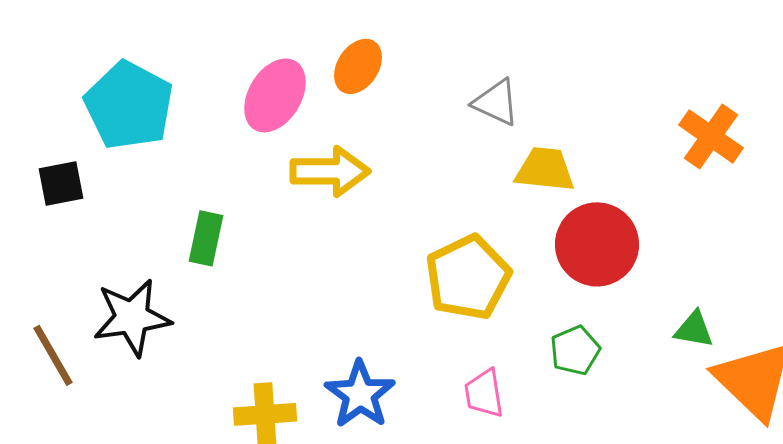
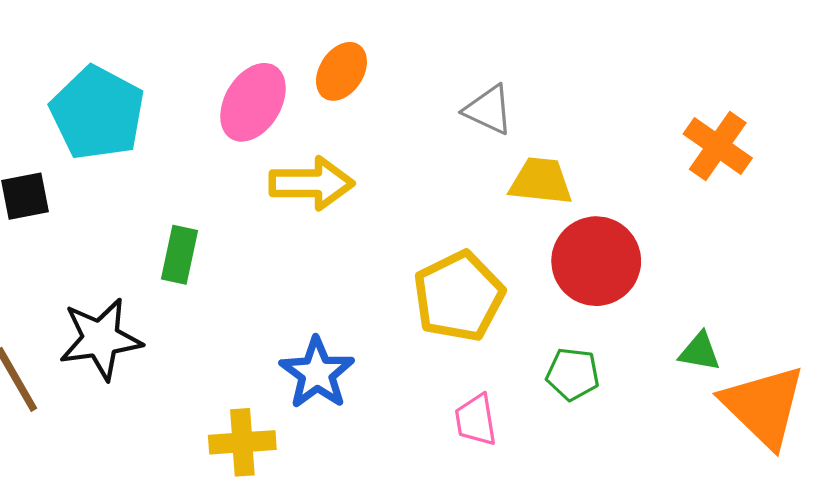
green pentagon: (575, 350) -> (573, 374), turned 30
blue star: (360, 394) -> (317, 373), moved

